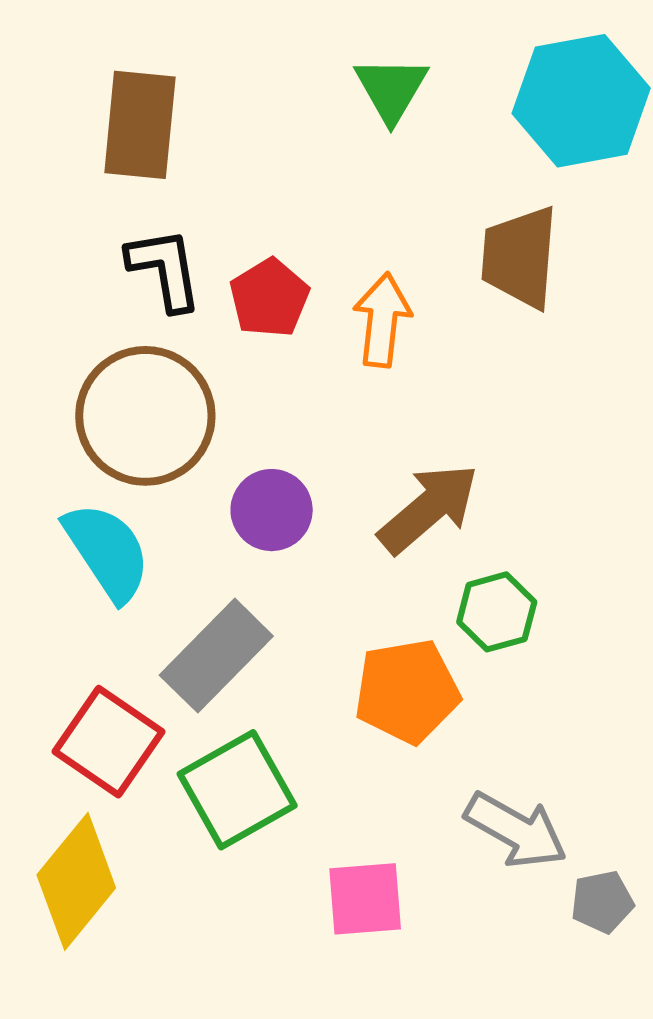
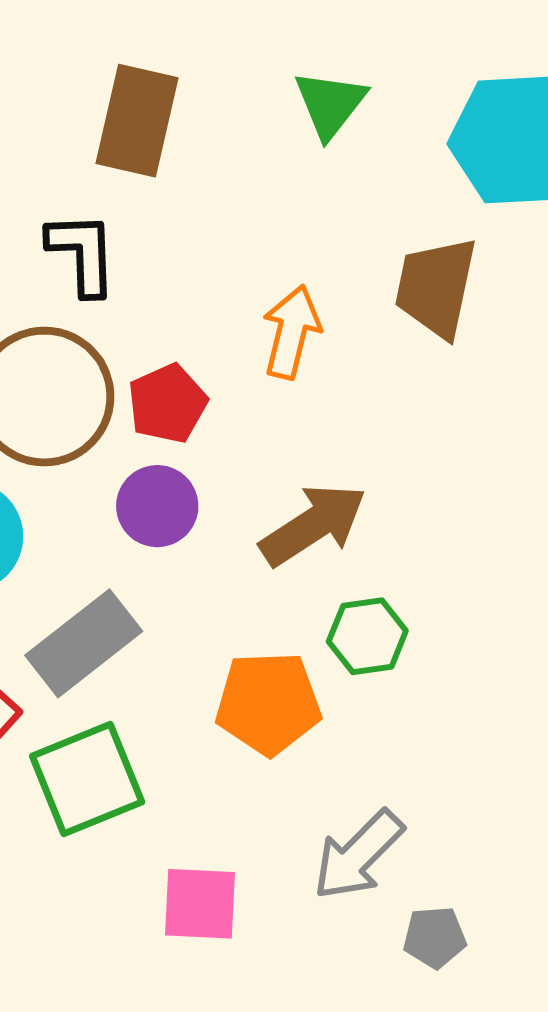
brown rectangle: (140, 125) -> (137, 121), moved
red pentagon: (269, 298) -> (167, 404), moved
gray arrow: (516, 830) -> (358, 855), turned 98

